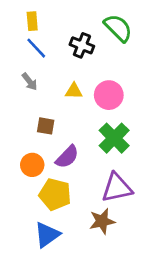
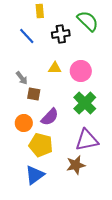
yellow rectangle: (32, 21) -> (40, 11), moved
black cross: (82, 45) -> (61, 34), turned -30
gray arrow: (30, 82) -> (22, 78), moved

